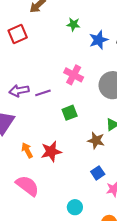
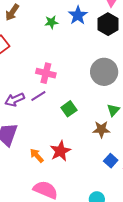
blue star: (99, 40) -> (78, 15), moved
pink cross: (74, 75) -> (46, 73), moved

